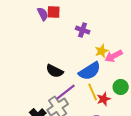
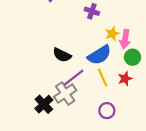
pink arrow: (114, 56) -> (125, 39), turned -54
green circle: (121, 87) -> (132, 57), moved
red star: (104, 99) -> (125, 79), moved

